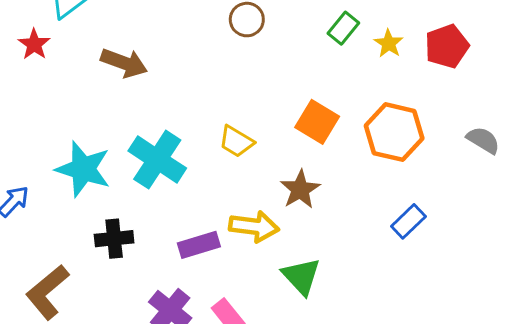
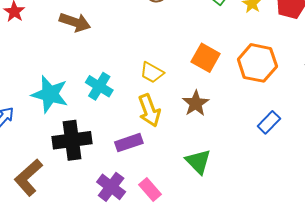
cyan cross: (157, 160) -> (99, 86), size x0.7
yellow arrow: (254, 226) -> (149, 110), moved, turned 64
black cross: (114, 239) -> (72, 140), size x1.5

